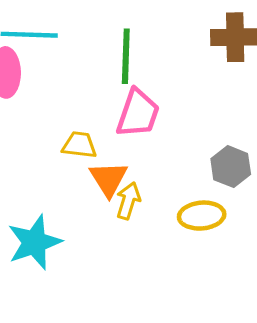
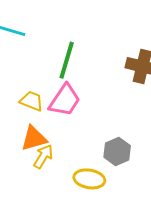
yellow trapezoid: (79, 145) -> (32, 101), moved
orange triangle: (108, 179) -> (34, 138), turned 32

